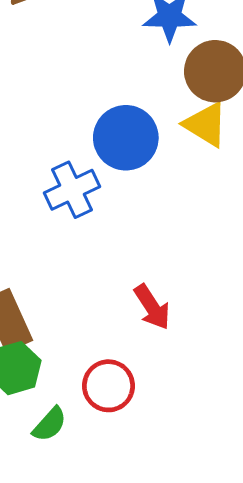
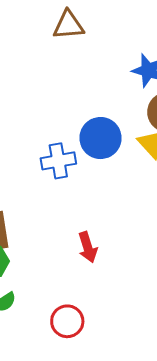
red circle: (108, 386) -> (67, 321), moved

